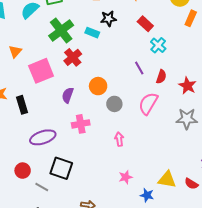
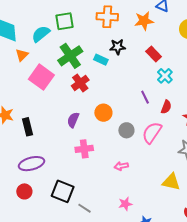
orange triangle: (15, 51) -> (22, 55), moved
pink square: (41, 71) -> (41, 77), moved, turned -35
gray circle: (114, 104) -> (126, 130), moved
purple ellipse: (43, 137) -> (31, 164), moved
pink arrow: (119, 139) -> (121, 166), turned -96
yellow triangle: (167, 180) -> (171, 182), moved
gray line: (42, 187) -> (85, 208), moved

